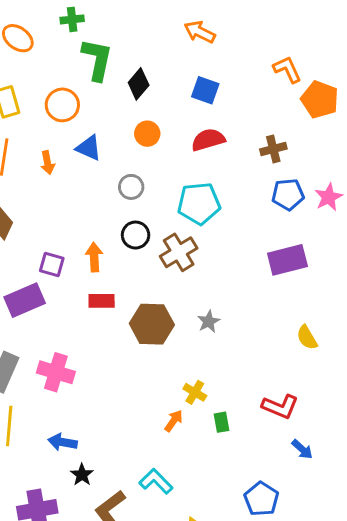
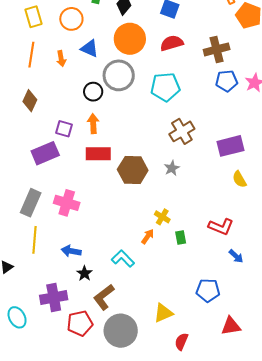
orange circle: (147, 134) -> (130, 39), size x1.8
brown cross: (273, 149) -> (217, 49), size x1.4
gray circle: (131, 187) -> (119, 75), size x1.8
black circle: (136, 235) -> (93, 92), moved
brown cross: (179, 252) -> (182, 131), moved
purple rectangle: (287, 260) -> (231, 146), moved
red rectangle: (102, 301) -> (98, 154), size x1.4
cyan L-shape: (156, 481) -> (123, 259), moved
blue pentagon: (261, 499) -> (208, 290), turned -30

